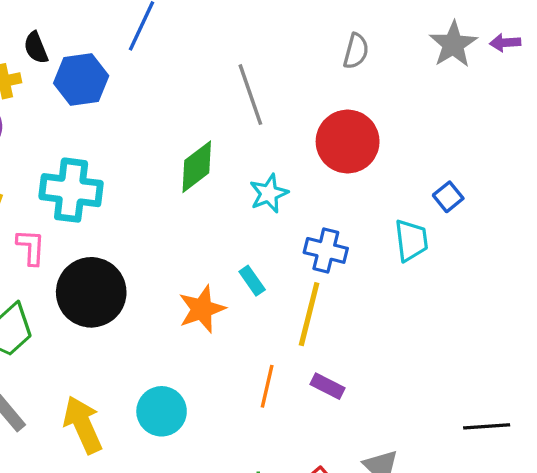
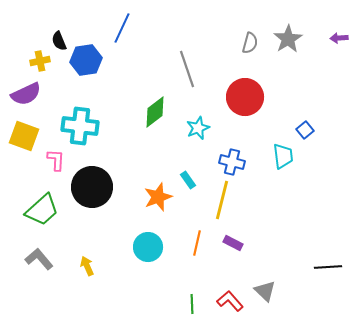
gray star: (453, 44) -> (288, 39), moved
cyan circle: (162, 411) -> (148, 247), moved
yellow arrow: (83, 425) -> (87, 266), size x0.6

